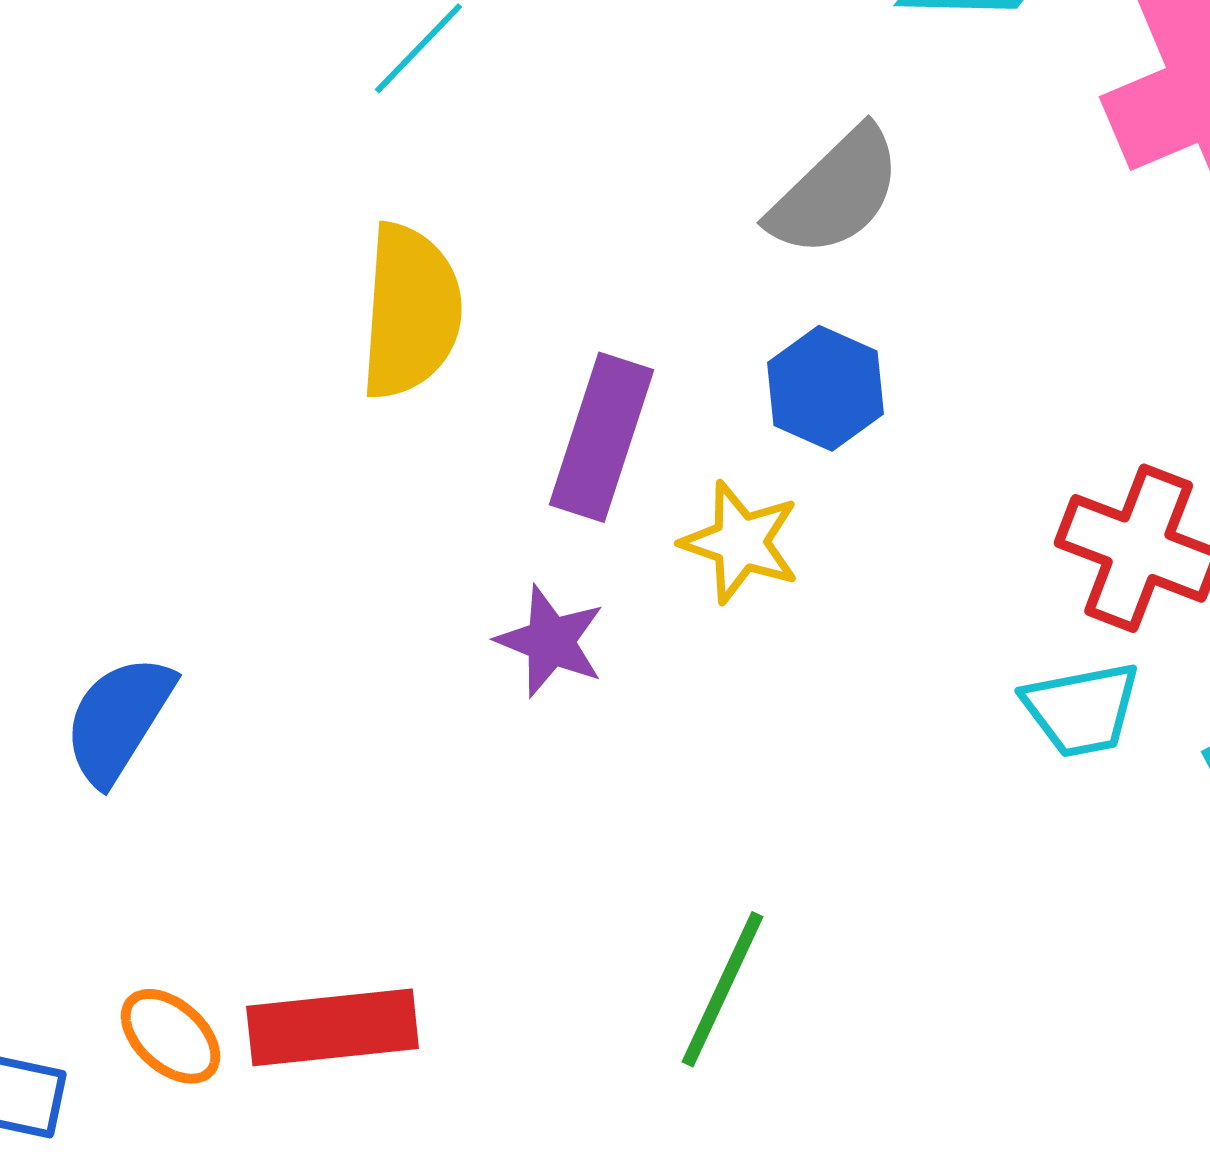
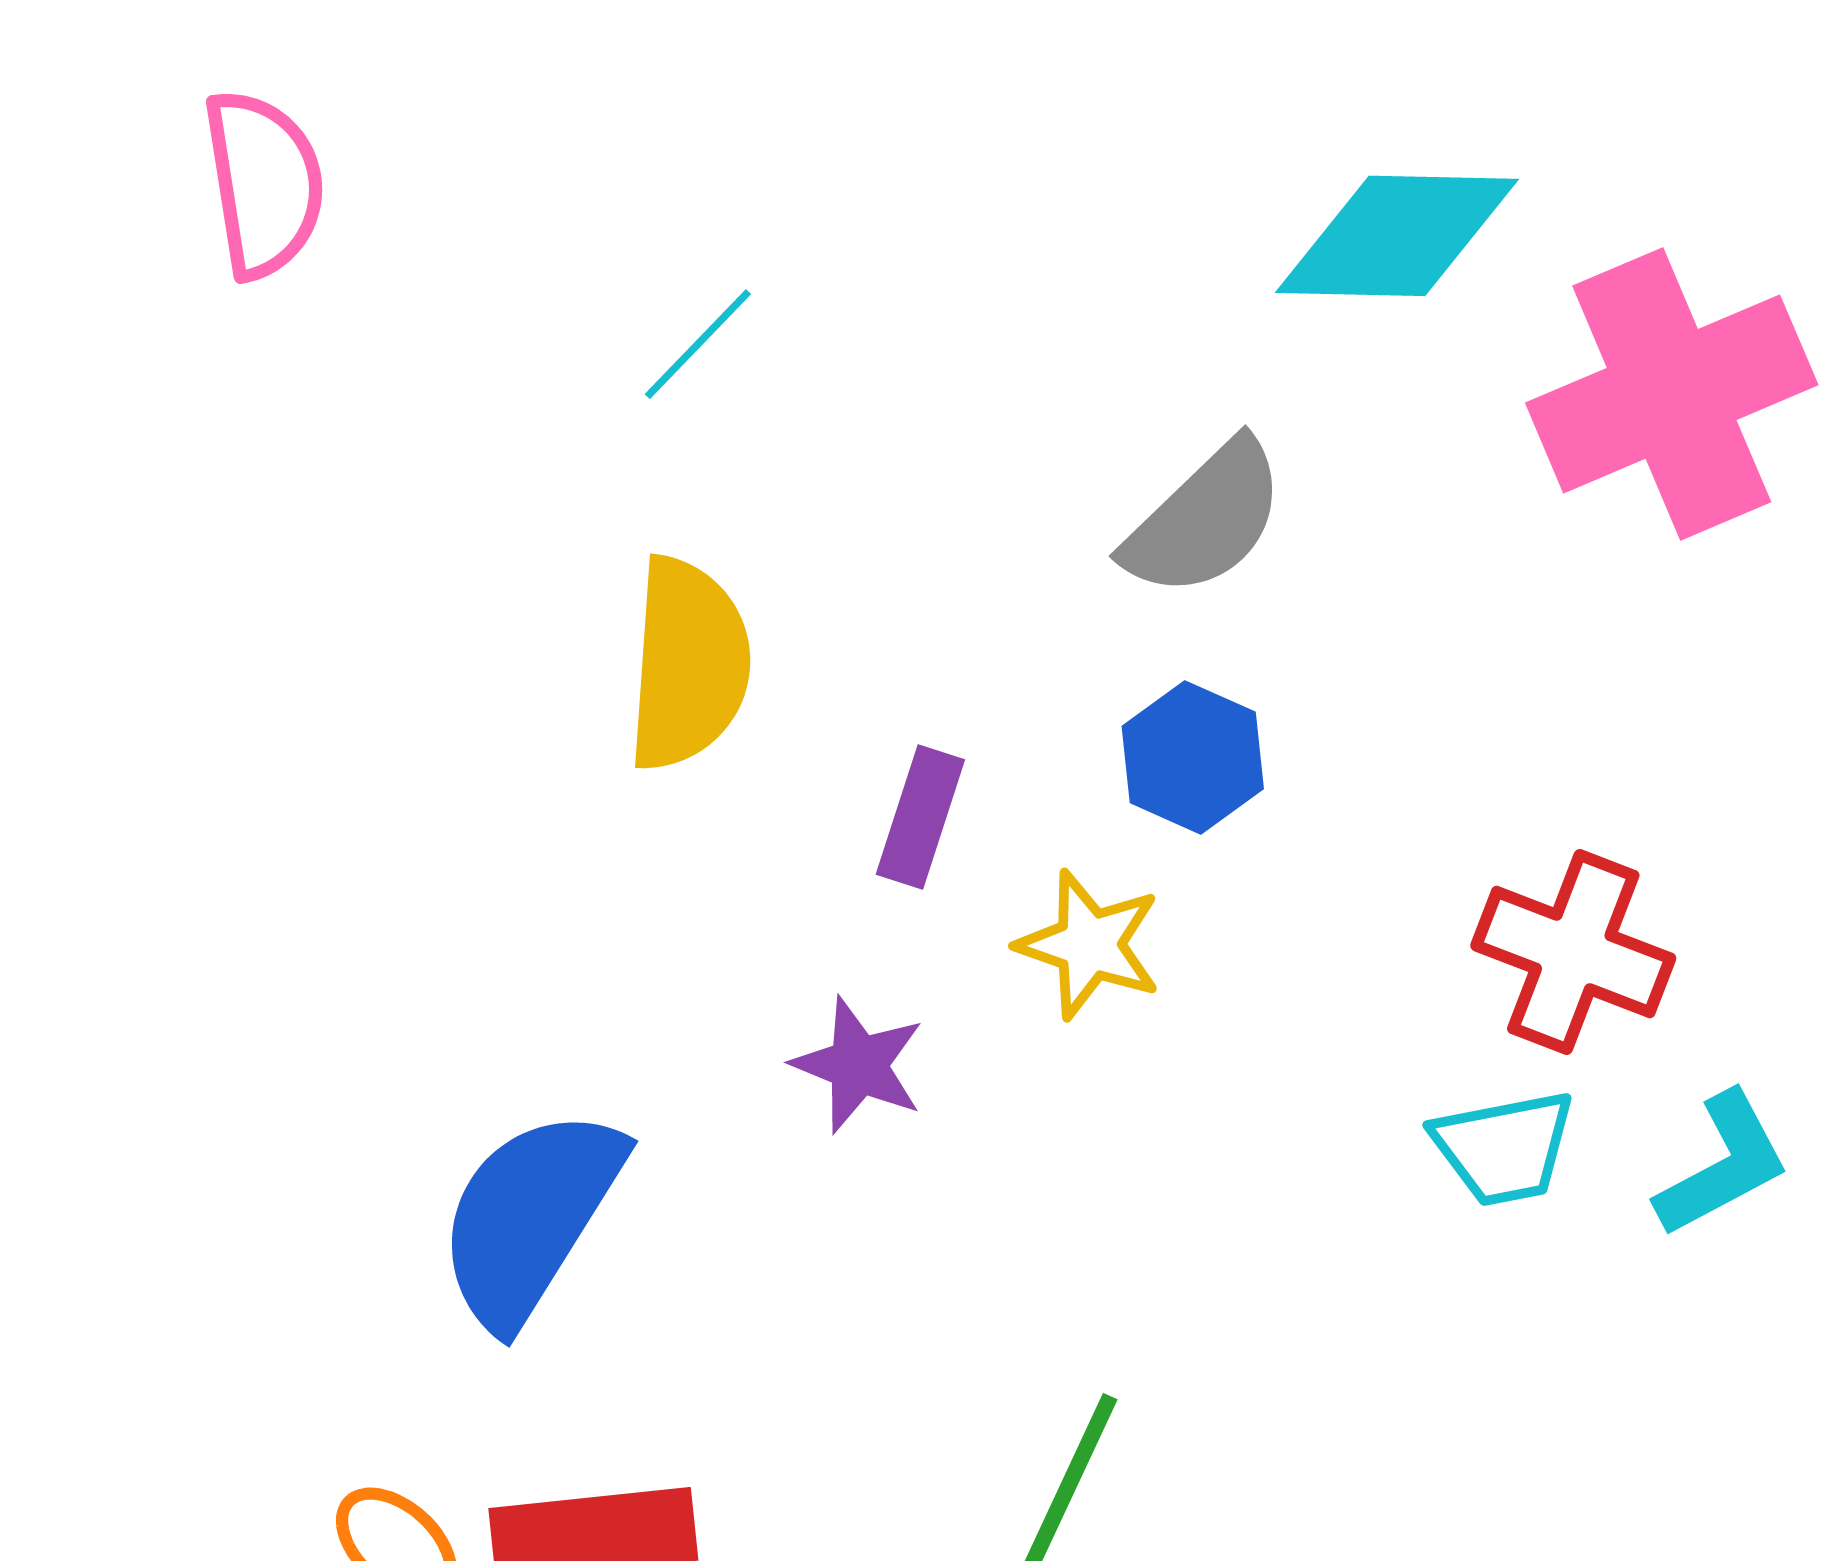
purple rectangle: (602, 437) -> (920, 817), size x0.7
blue semicircle: (119, 719) -> (530, 1217), moved, size x1.4

